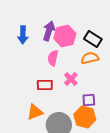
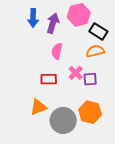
blue arrow: (23, 35) -> (33, 18), moved
pink hexagon: (65, 36) -> (79, 15), moved
purple square: (89, 100) -> (90, 79), moved

